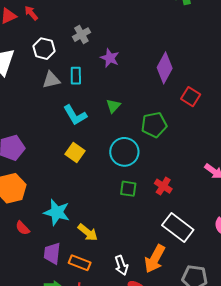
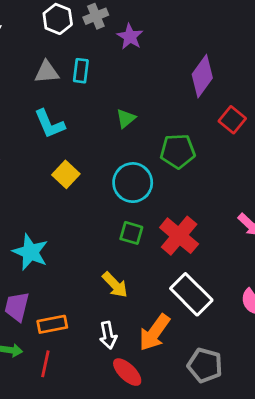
white hexagon: (44, 49) -> (58, 19), moved
purple star: (110, 58) -> (130, 37), moved
cyan L-shape: (75, 115) -> (49, 124), moved
red cross: (163, 186) -> (179, 236), size x1.6
yellow arrow: (88, 232) -> (115, 285), moved
orange rectangle: (80, 263) -> (52, 324), turned -40

